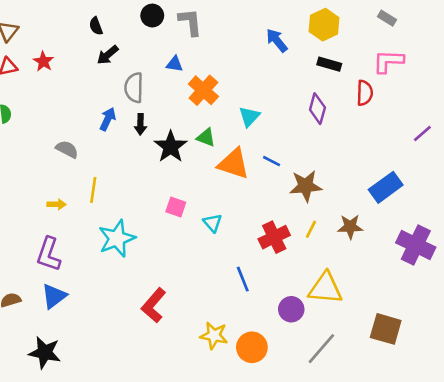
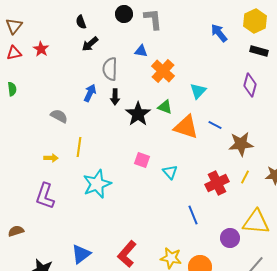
blue triangle: (54, 296) -> (81, 254), moved
red L-shape: (154, 305) -> (127, 254), moved

